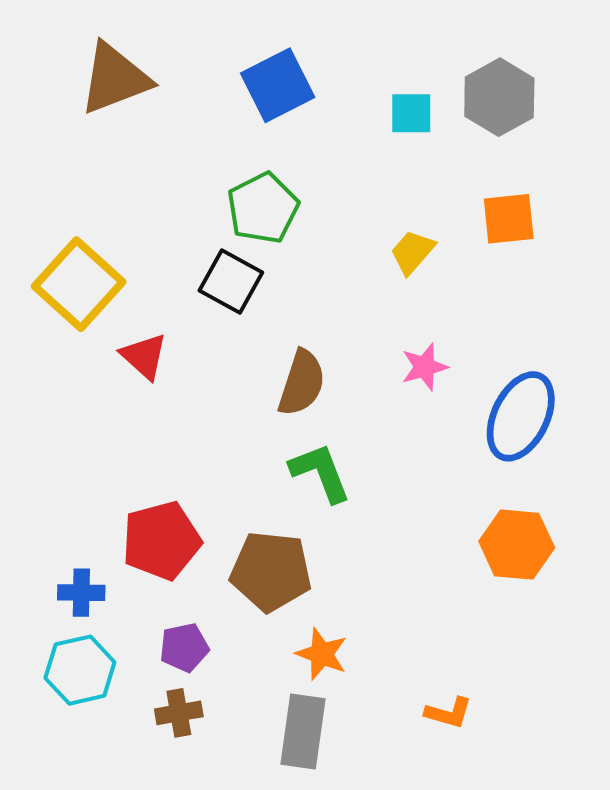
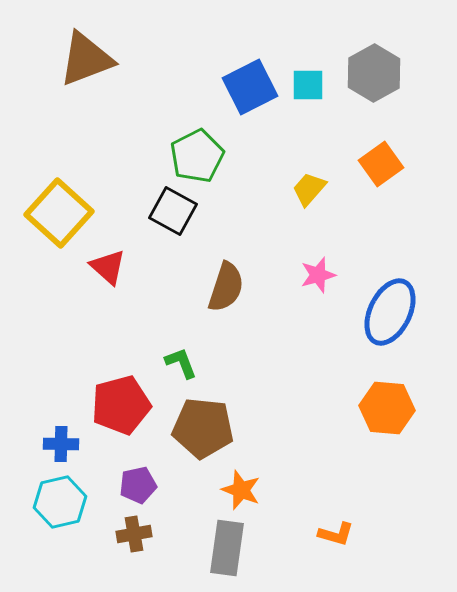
blue square: (278, 85) -> (250, 87), moved
orange square: (509, 219) -> (381, 164), turned -30
green L-shape: (320, 472) -> (181, 363), moved, size x0.7

